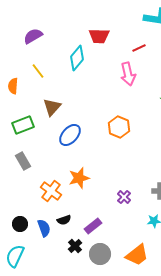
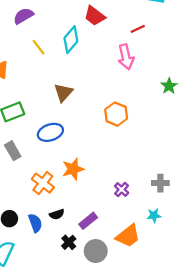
red trapezoid: (99, 36) -> (95, 16), turned 35
yellow line: (38, 71) -> (39, 47), moved
brown triangle: (52, 107) -> (63, 92), moved
blue ellipse: (70, 135) -> (50, 132), moved, turned 30
orange trapezoid: (137, 255) -> (128, 236), moved

